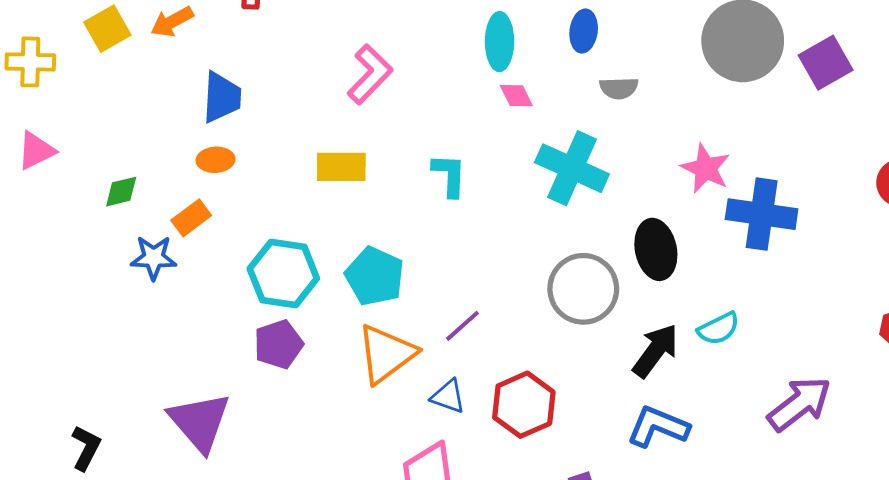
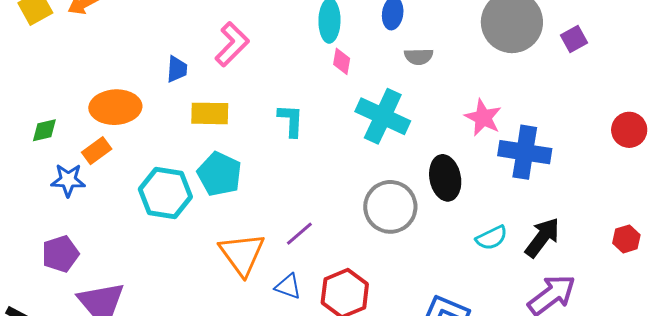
purple square: (826, 63) -> (574, 39), size x0.7
pink diamond: (516, 96) -> (342, 61), turned 36
blue trapezoid: (222, 97) -> (177, 69), moved, size x0.7
orange ellipse: (216, 160) -> (115, 107), size x1.8
cyan pentagon: (375, 276) -> (219, 174), moved
purple pentagon: (278, 344) -> (60, 254), moved
black arrow: (656, 351) -> (542, 237), moved
orange triangle: (386, 354) -> (242, 254), turned -30

